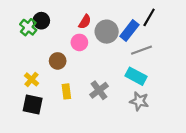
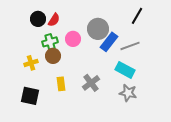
red semicircle: (85, 22) -> (54, 20), moved
green cross: (28, 27) -> (50, 42), moved, turned 35
blue rectangle: (129, 30) -> (109, 42), moved
yellow cross: (32, 79) -> (31, 63), moved, turned 32

